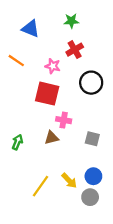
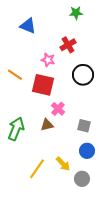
green star: (71, 21) -> (76, 13), moved
orange line: (16, 61) -> (15, 75), moved
pink cross: (64, 120) -> (58, 109), turned 32
green arrow: (17, 142) -> (16, 129), size x1.6
blue circle: (93, 176) -> (87, 151), moved

